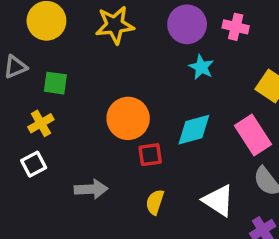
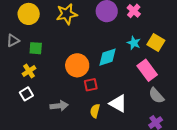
pink cross: (236, 27) -> (134, 11), turned 32
cyan star: (201, 67) -> (134, 43), moved
cyan diamond: (194, 130) -> (107, 57), moved
white triangle: (218, 201) -> (118, 103), moved

